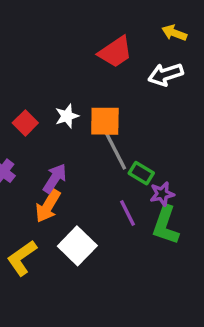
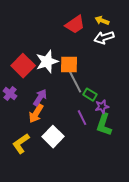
yellow arrow: (174, 33) -> (102, 21), moved
white star: (67, 116) -> (47, 62), size x1.6
red square: (25, 123) -> (23, 66), size x1.6

